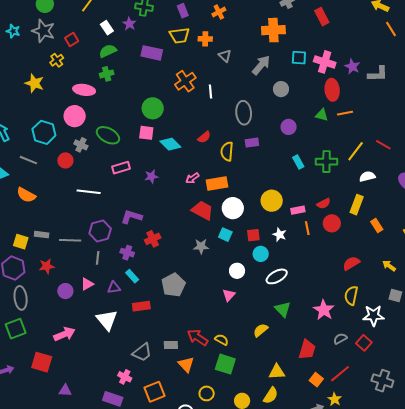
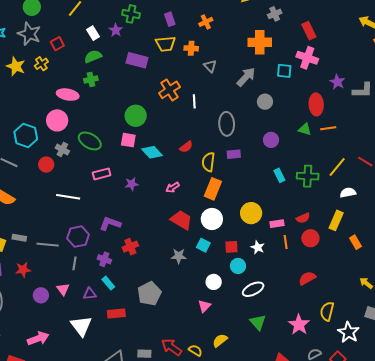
pink cross: (325, 62) -> (307, 58), moved
yellow star: (34, 83) -> (16, 66), moved
orange rectangle: (217, 184) -> (213, 189), moved, turned -60
red semicircle: (351, 263) -> (307, 278), moved
pink triangle: (87, 284) -> (63, 289), turned -40
white star: (373, 316) -> (349, 332), turned 30
yellow semicircle: (261, 330) -> (220, 340), moved

